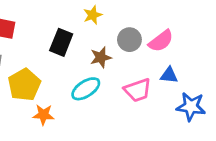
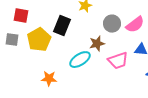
brown star: (101, 57) -> (97, 44), moved
yellow pentagon: (24, 85) -> (39, 40), moved

